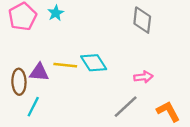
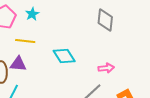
yellow line: (65, 65) -> (25, 41), moved

